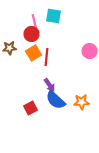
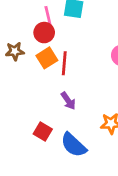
blue semicircle: (56, 100) -> (74, 145), moved
red square: (30, 108) -> (43, 132), turned -32

